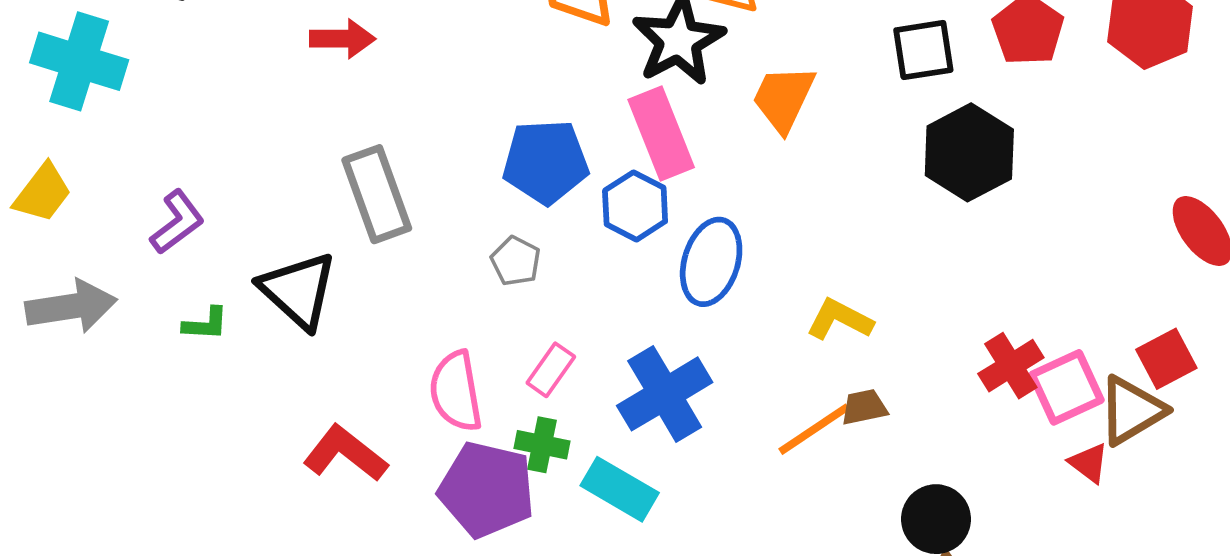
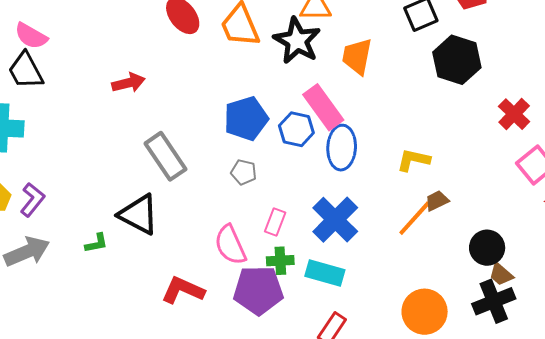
pink rectangle: (661, 133) -> (323, 107), moved
purple L-shape: (177, 222) -> (32, 200), moved
red cross: (1011, 366) -> (514, 114), moved

